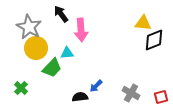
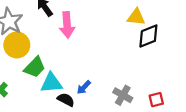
cyan triangle: (67, 53) -> (51, 83), moved, size x1.5
black semicircle: (80, 97) -> (66, 100), turned 35

